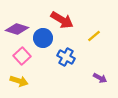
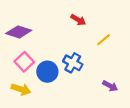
red arrow: (62, 20) -> (78, 20), moved, size x0.6
blue circle: (43, 38) -> (47, 72), moved

